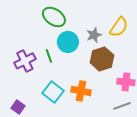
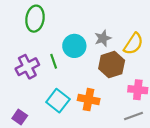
green ellipse: (54, 17) -> (35, 19), moved, turned 65
yellow semicircle: (119, 27) -> (133, 44), moved

